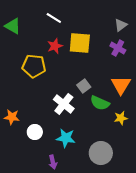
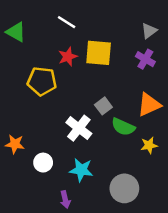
orange triangle: (121, 85) -> (149, 105), turned 35

